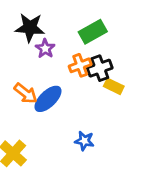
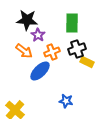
green rectangle: (93, 32) -> (72, 23), turned -60
orange cross: (80, 65) -> (52, 52), moved
orange arrow: (26, 93) -> (24, 51), moved

